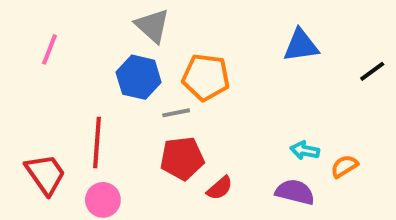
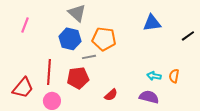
red pentagon: (182, 158) -> (78, 78), moved
orange semicircle: (344, 166) -> (174, 76), moved, turned -48
red trapezoid: (46, 174) -> (23, 88), turned 75

